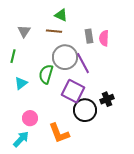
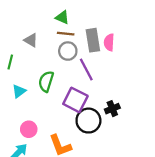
gray triangle: (24, 31) -> (31, 40), moved, turned -32
brown line: (54, 31) -> (66, 34), moved
gray rectangle: (89, 36) -> (93, 40), size x1.5
gray circle: (65, 57) -> (68, 51), moved, size x0.7

